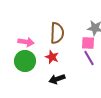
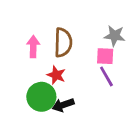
pink arrow: (26, 42) -> (33, 47), moved, turned -98
green circle: (25, 61) -> (41, 97), moved

